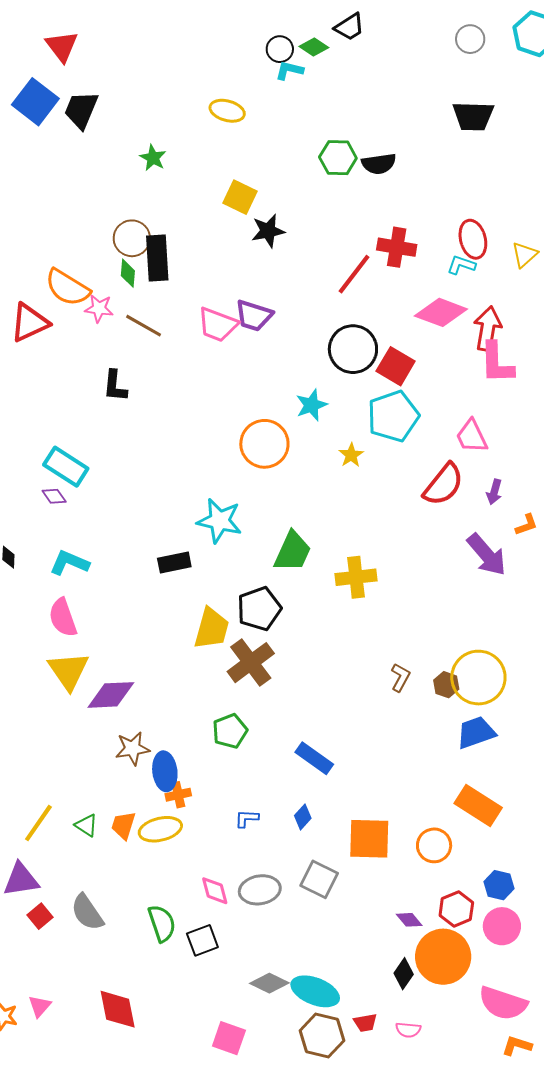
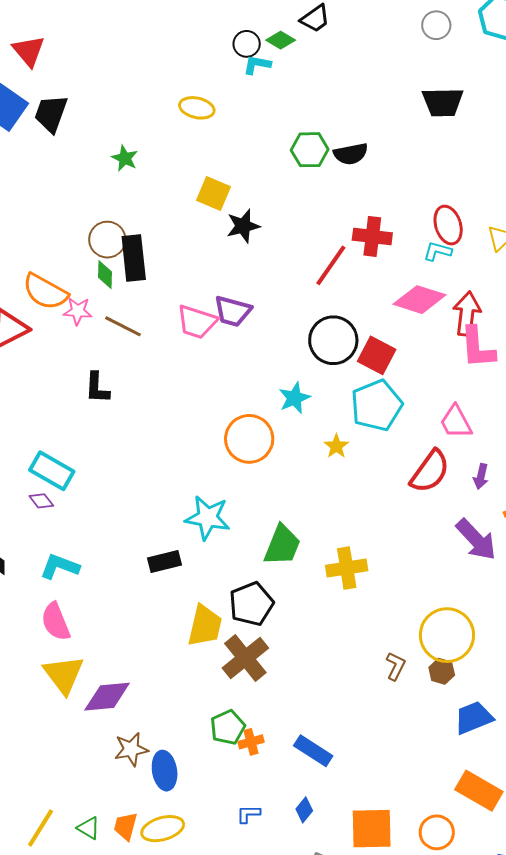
yellow circle: (478, 678) -> (447, 635), moved
orange cross: (178, 795) -> (251, 742), moved

